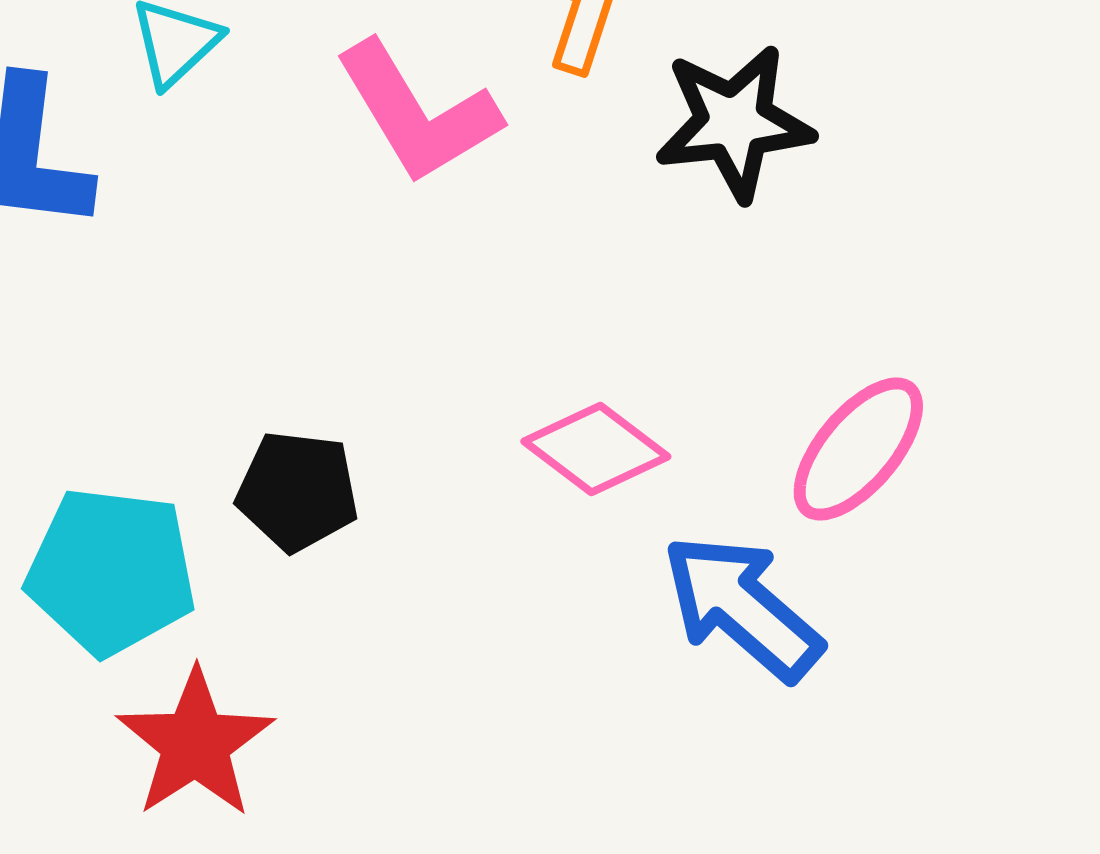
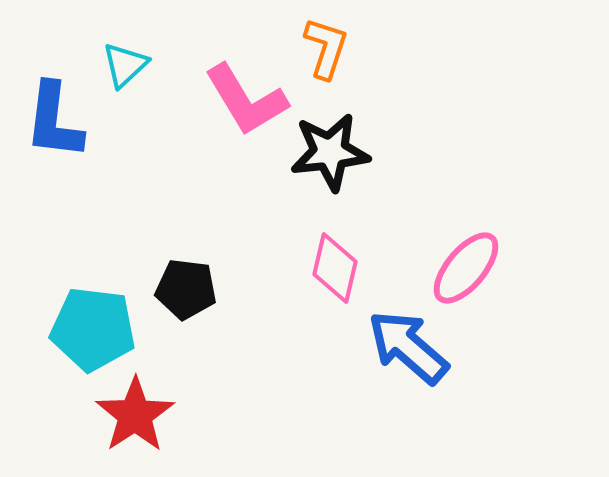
black star: (734, 123) -> (330, 152), moved
pink diamond: (596, 449) -> (335, 268), turned 66

